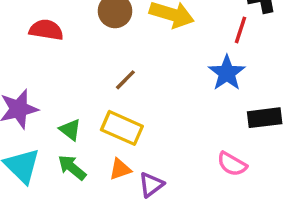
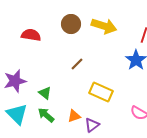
yellow rectangle: (122, 128) -> (101, 92), moved

